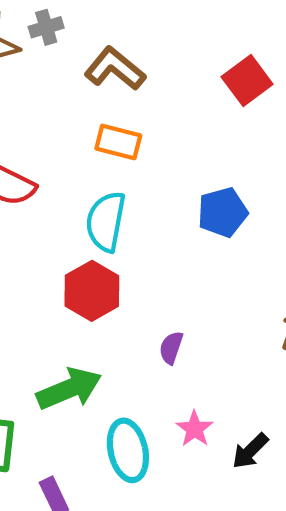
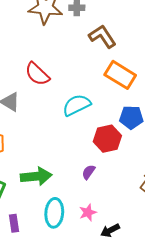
orange rectangle: (118, 142) -> (120, 75), moved, size x1.4
cyan semicircle: (106, 222) -> (77, 105), turned 36
red hexagon: (92, 291) -> (107, 139), moved

